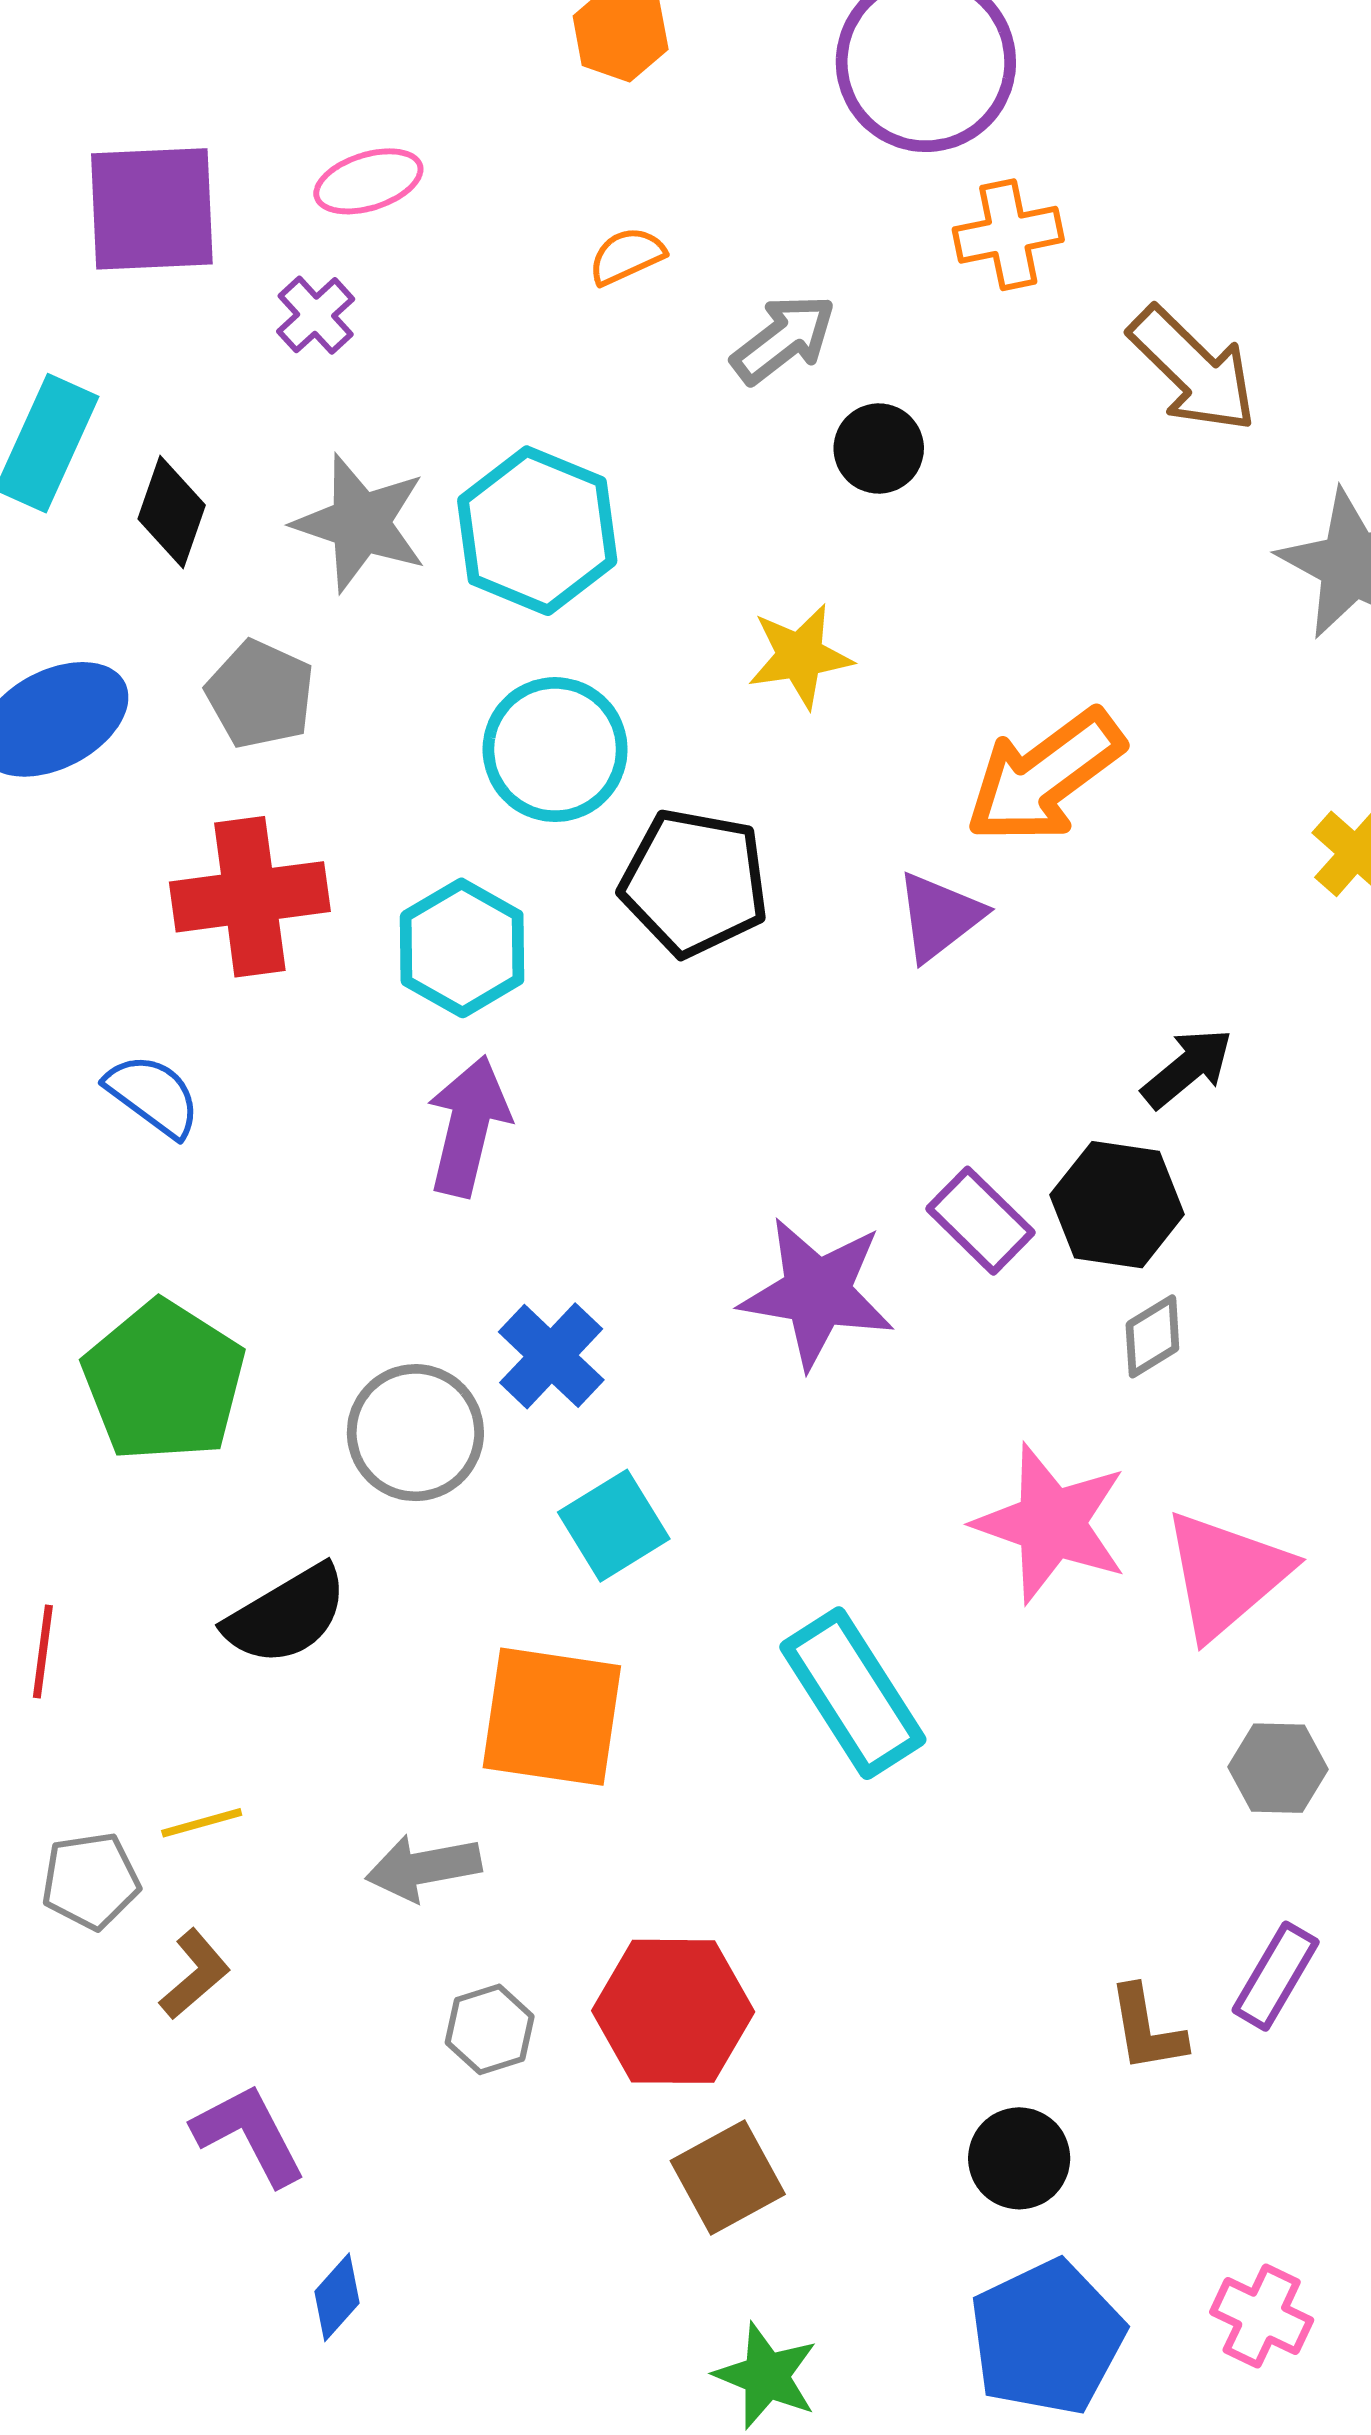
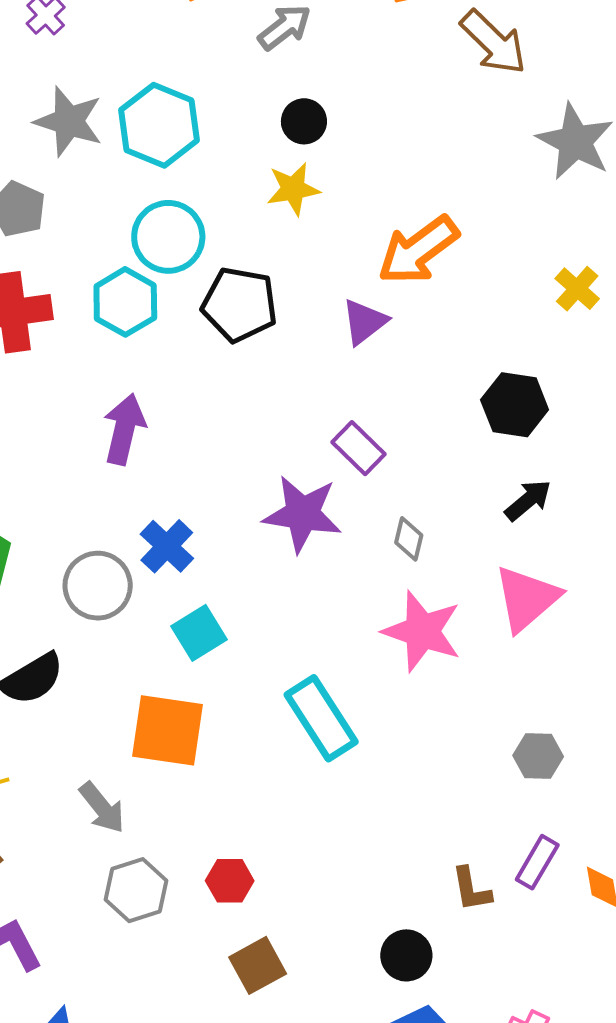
black circle: (879, 448) -> (304, 121), moved
cyan hexagon: (462, 948) -> (125, 302), moved
black arrow: (1187, 1068) -> (528, 500), moved
black hexagon: (1117, 1205) -> (515, 405), moved
purple rectangle: (980, 1221) -> (358, 448), moved
gray diamond: (1152, 1336) -> (409, 539), moved, turned -45
pink triangle: (1226, 1574) -> (527, 598), moved
gray arrow: (423, 1868) -> (102, 808), turned -118
red hexagon: (673, 2011) -> (230, 881), size x0.6
gray hexagon: (490, 2029) -> (136, 890), size x1.4

